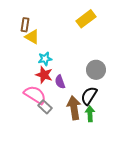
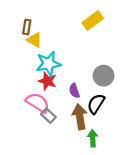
cyan star: (45, 59) -> (48, 64), size x1.6
purple semicircle: (60, 82) -> (74, 91), moved
green arrow: (90, 114) -> (93, 138), moved

